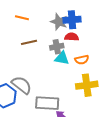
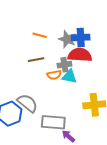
orange line: (22, 18) -> (40, 35), moved
red semicircle: (72, 37) -> (80, 55), size x1.6
orange semicircle: (82, 60) -> (54, 75), moved

